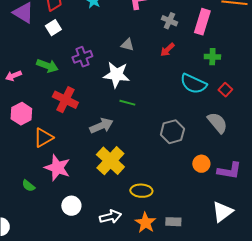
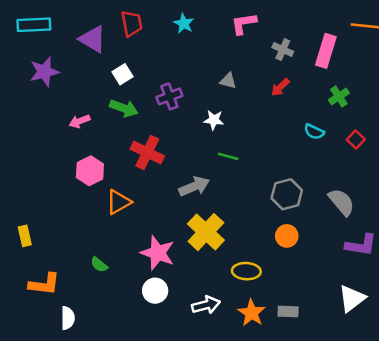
white square: (53, 28) -> (123, 74), moved
green cross: (212, 57) -> (339, 96), turned -35
white star: (116, 75) -> (214, 120), size x0.6
cyan semicircle: (193, 84) -> (314, 132), size x0.6
gray semicircle: (217, 123) -> (341, 202), moved
orange circle: (201, 164) -> (287, 236), moved
pink star: (57, 168) -> (158, 253), moved

